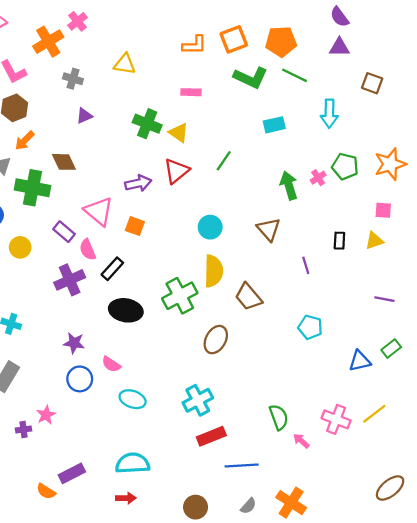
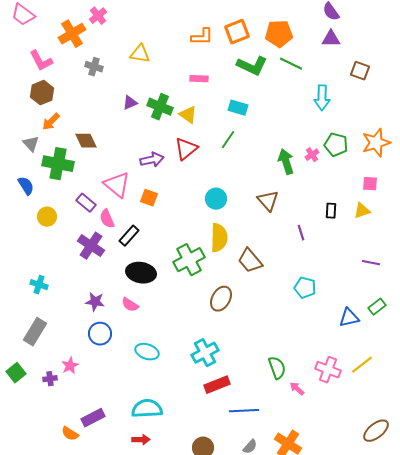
purple triangle: (84, 116) -> (130, 103), moved
cyan rectangle: (274, 125) -> (238, 108), moved, turned 30
purple cross: (70, 280) -> (91, 246), turned -32
pink semicircle: (111, 364) -> (130, 305), moved

